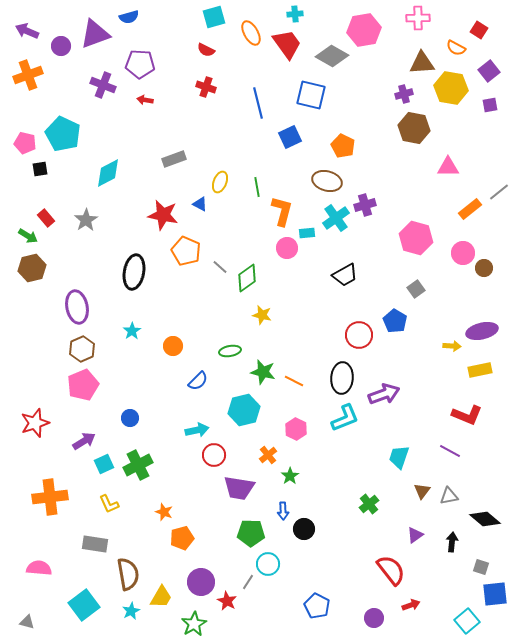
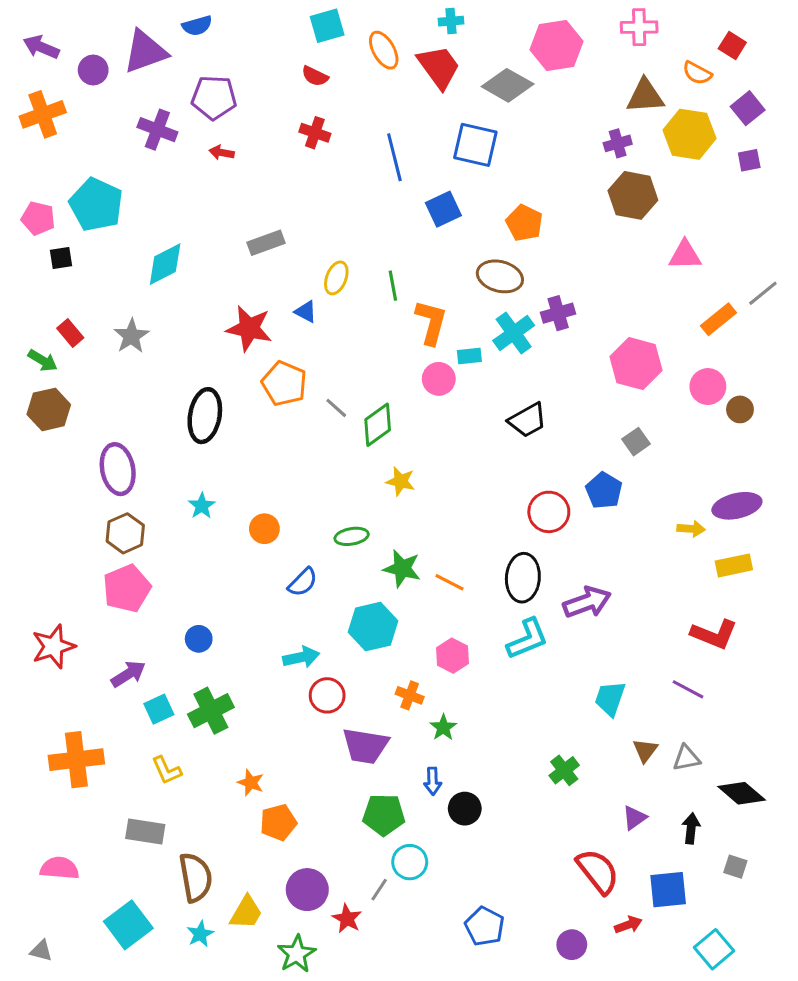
orange cross: (268, 455) -> (410, 695), turned -30
blue square: (495, 594) -> (668, 890), moved

